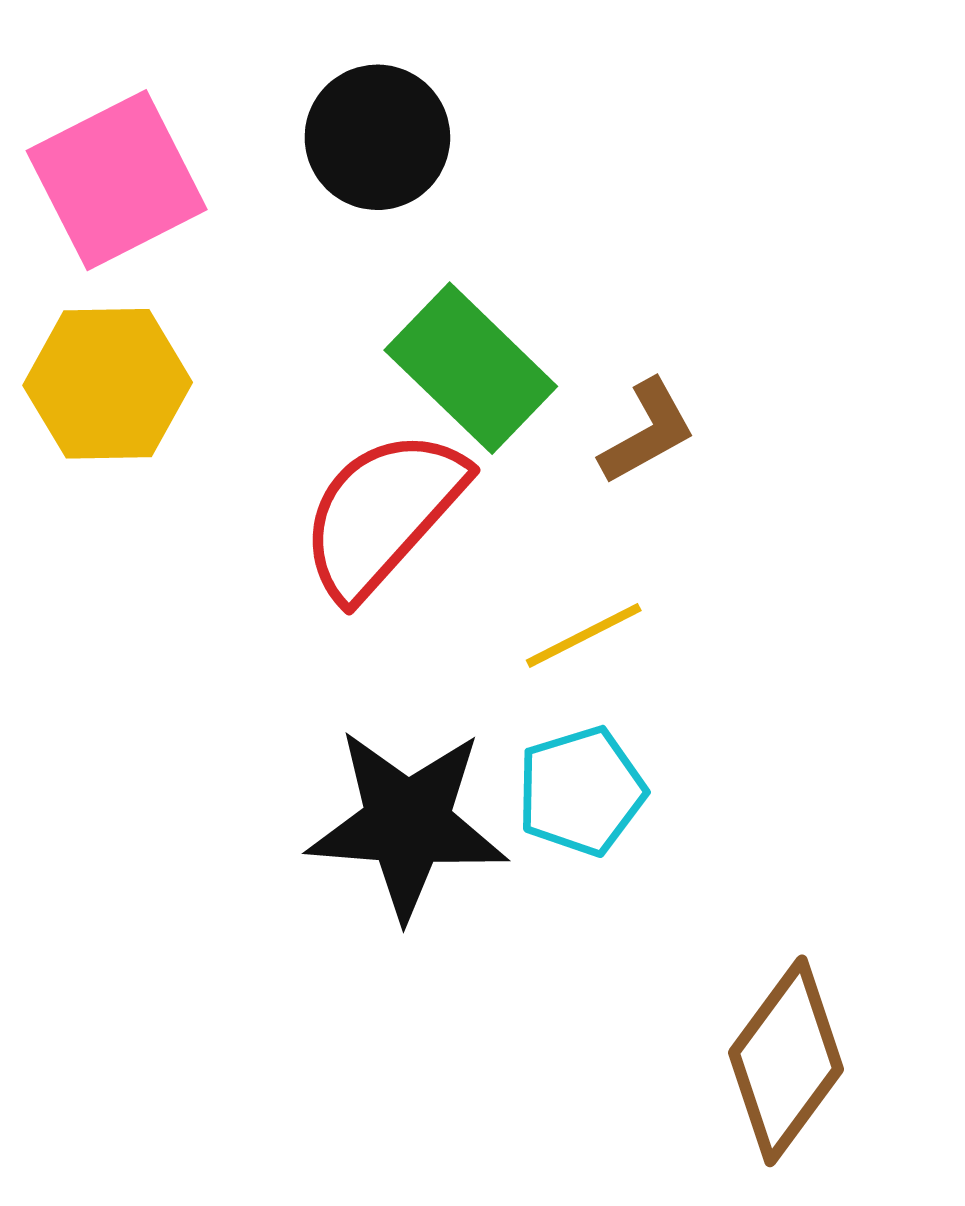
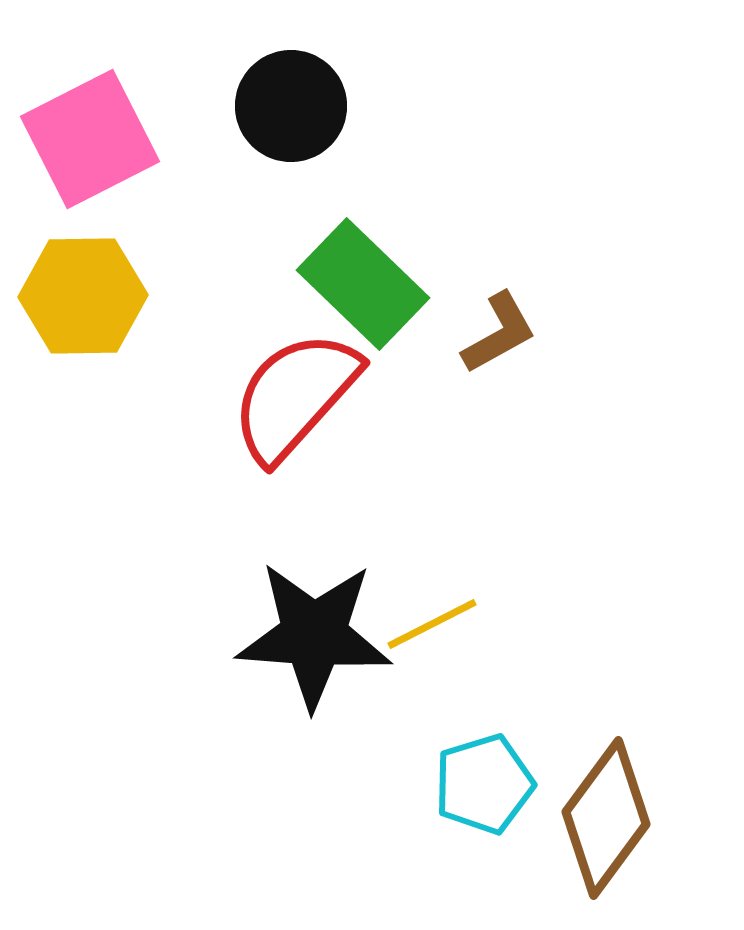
yellow line: (584, 635) -> (432, 624), moved
cyan pentagon: (581, 791) -> (484, 784), moved

